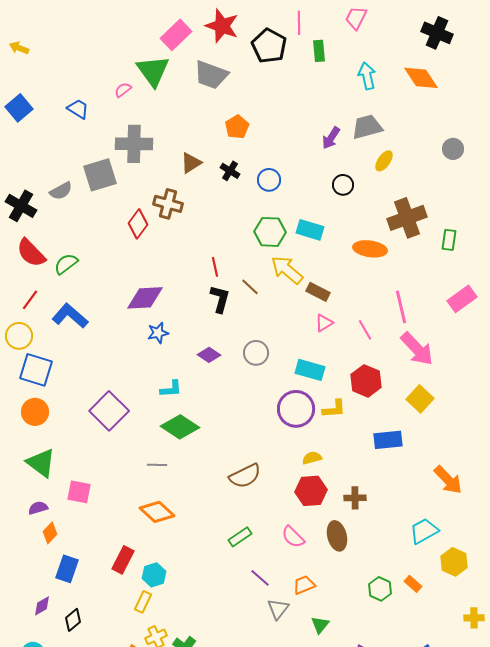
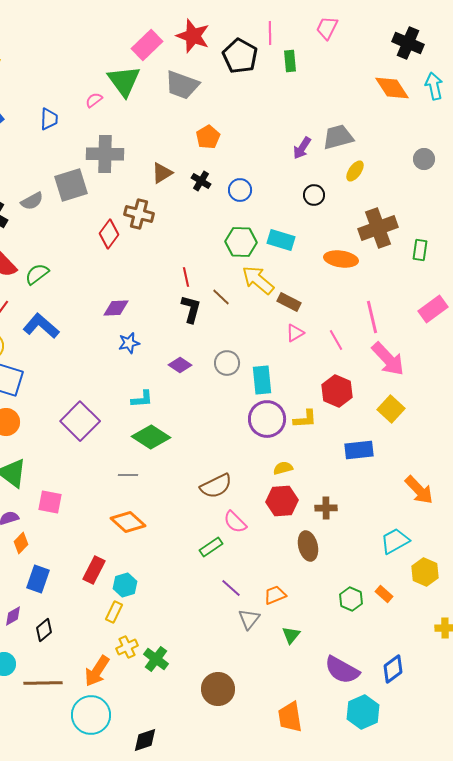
cyan arrow: (367, 76) -> (434, 86), moved
blue trapezoid: (78, 109) -> (49, 119), turned 60
purple diamond: (145, 298) -> (116, 308), size x0.7
cyan rectangle: (310, 370) -> (262, 380), moved, turned 68
pink semicircle: (293, 537) -> (235, 522), moved

